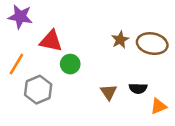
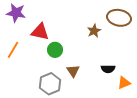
brown ellipse: (152, 44) -> (119, 18), moved
gray hexagon: (38, 90) -> (50, 84), moved
brown triangle: (109, 92) -> (73, 71), moved

